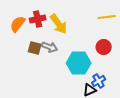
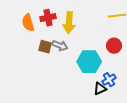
orange semicircle: (18, 24) -> (28, 23), turned -54
yellow arrow: (59, 24) -> (69, 23), turned 40

